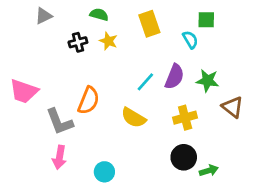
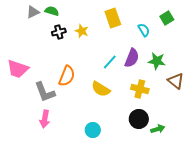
green semicircle: (99, 15) -> (52, 11), moved
green square: (206, 20) -> (167, 18), moved, turned -32
yellow cross: (185, 118) -> (140, 89), turned 30
cyan circle: (104, 172) -> (93, 130), moved

